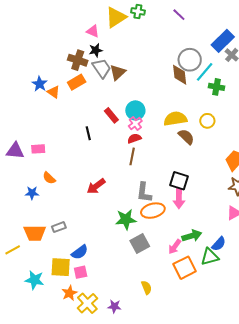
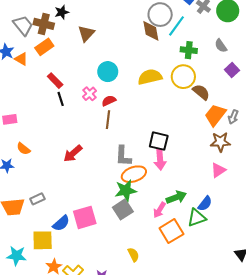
gray trapezoid: (102, 68) -> (23, 25), moved
green cross: (217, 87) -> (189, 50), moved
red rectangle: (111, 115) -> (55, 81), moved
yellow circle: (207, 121) -> (183, 77), size x1.5
pink cross: (135, 123) -> (89, 94), moved
brown semicircle: (186, 137) -> (201, 92), moved
green star: (126, 219) -> (126, 190), moved
pink square: (81, 272) -> (85, 217), moved, size x1.6

